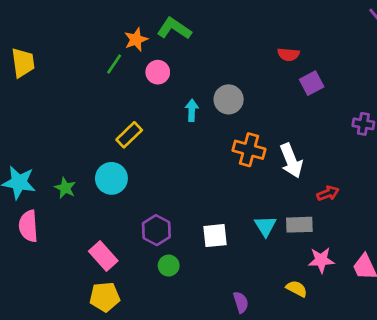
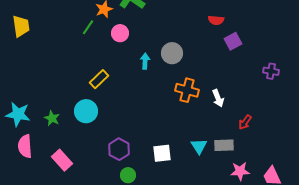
white arrow: (291, 161) -> (218, 98), size x0.7
red arrow: (328, 193) -> (245, 122), turned 147
pink rectangle: (103, 256) -> (62, 160), moved

